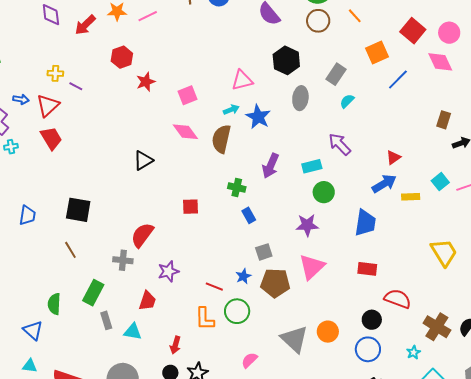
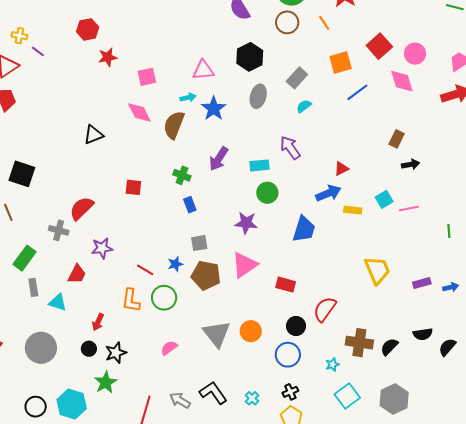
red rectangle: (367, 269) -> (286, 285), moved
red semicircle: (398, 299) -> (325, 309), turned -84
brown cross: (437, 327) -> (359, 343), turned -32

